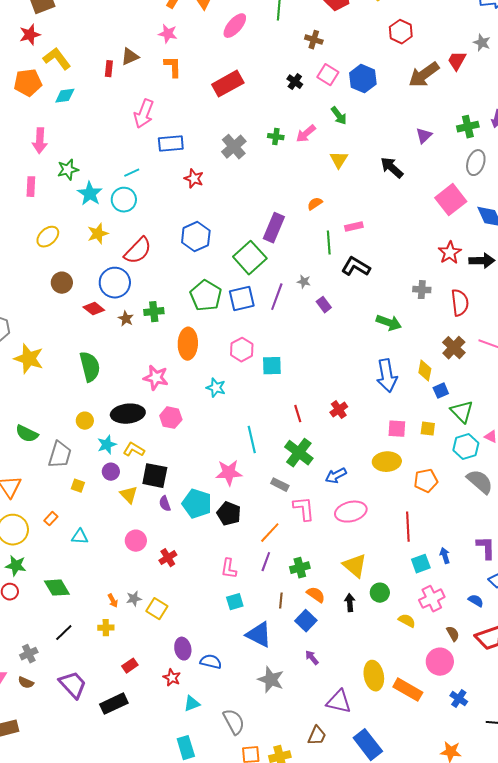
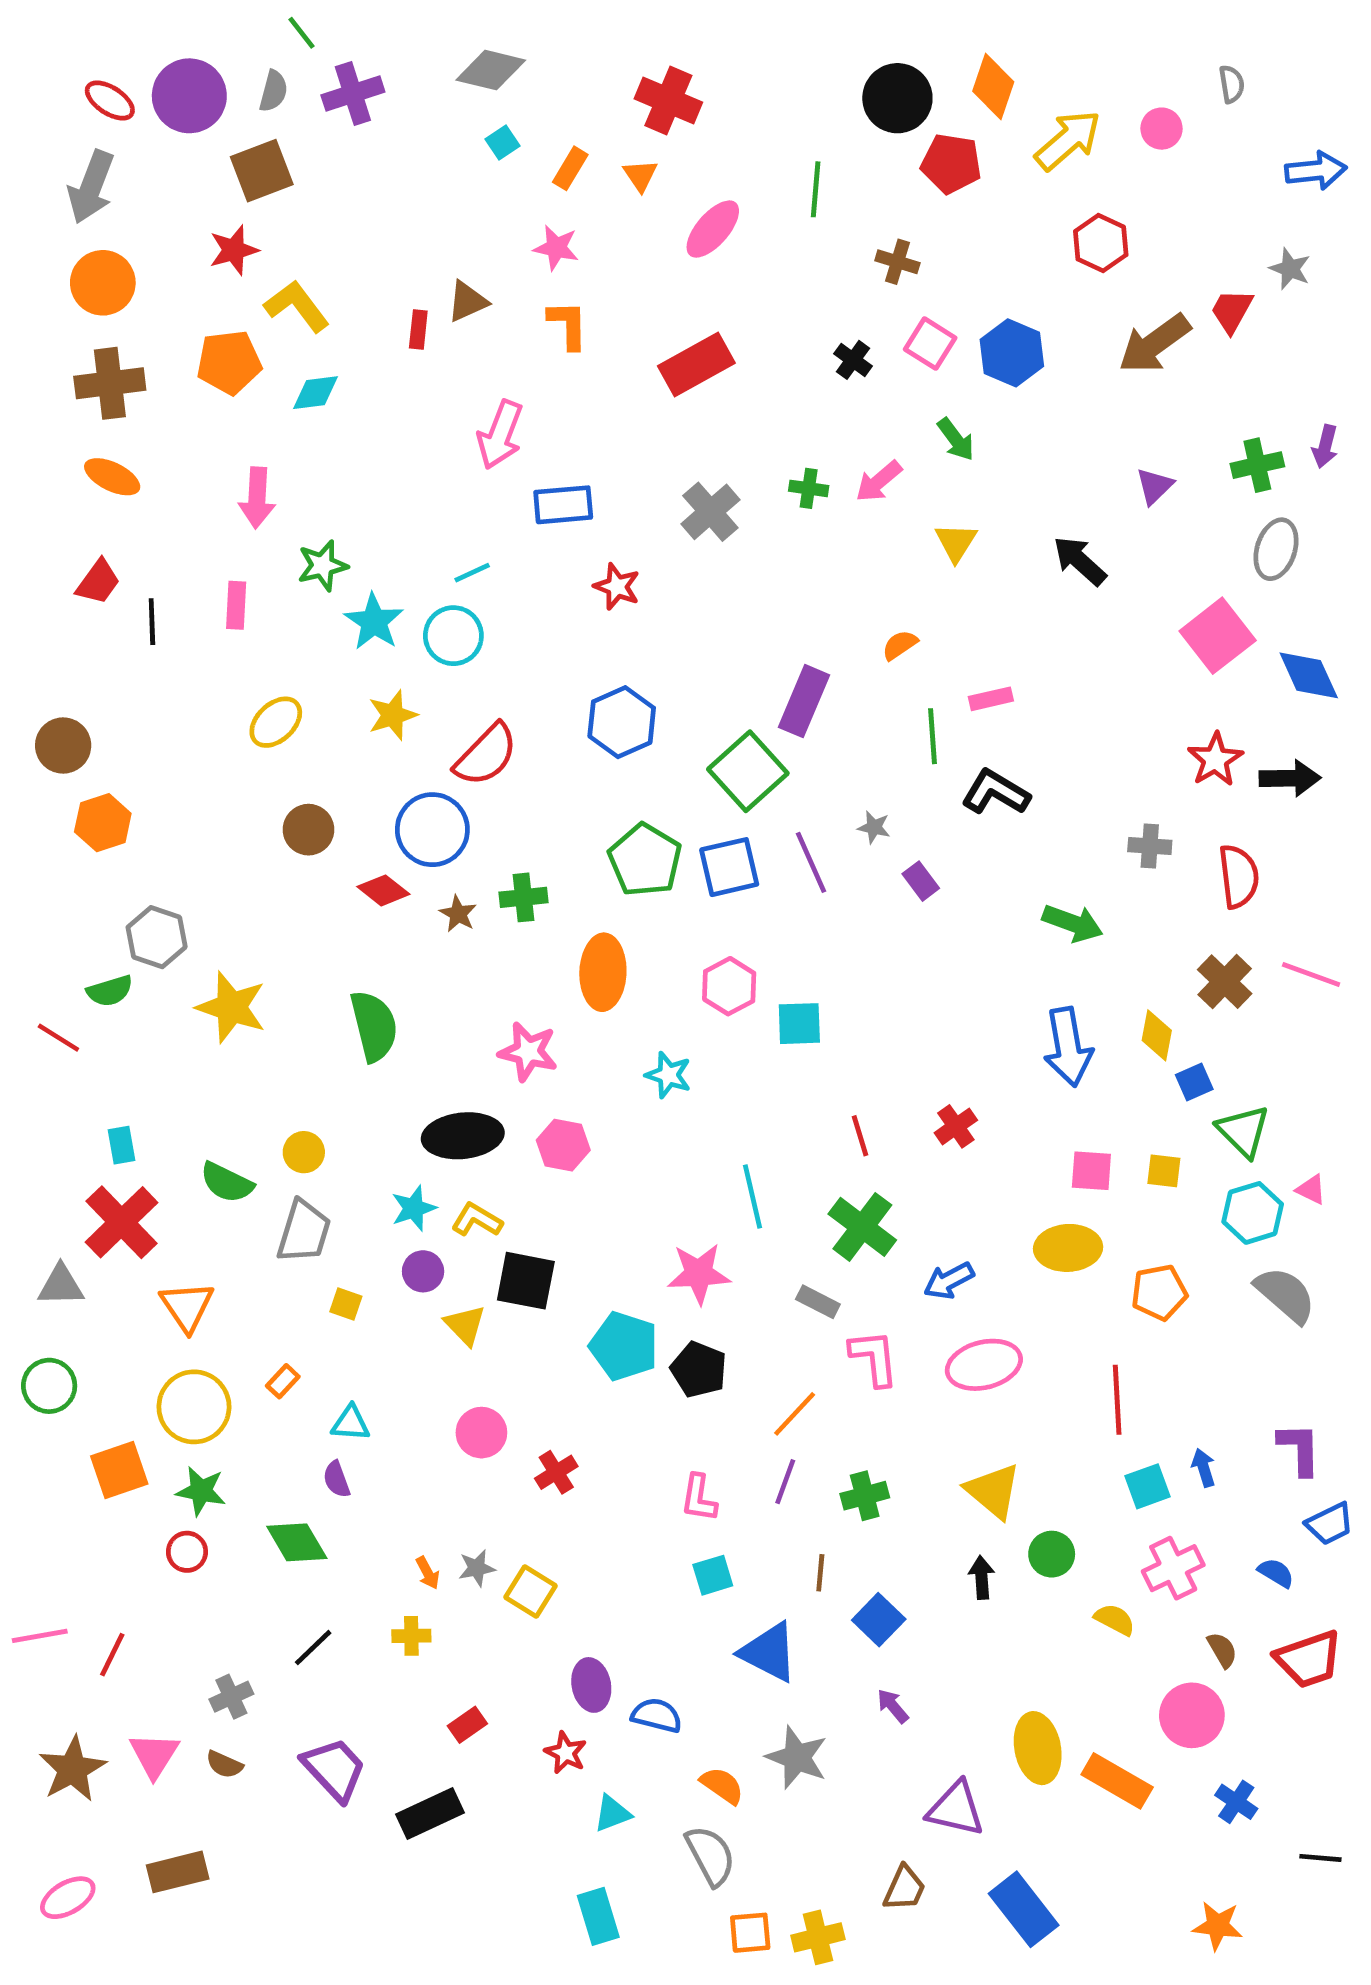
purple line: (277, 297) -> (811, 862), turned -44
yellow circle: (85, 421) -> (304, 1152), moved
purple semicircle: (165, 504) -> (337, 1479), moved
orange semicircle: (316, 595) -> (722, 1785), moved

